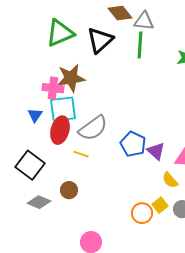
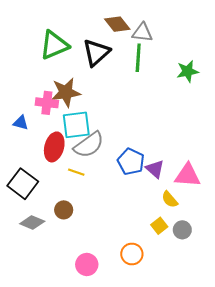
cyan square: (63, 109) -> (76, 125), moved
blue triangle: (35, 115) -> (21, 123), moved, turned -49
orange circle: (142, 213) -> (132, 254), moved

